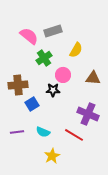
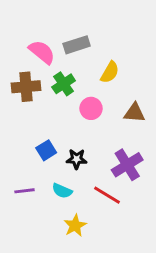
brown cross: (18, 85) -> (26, 87), moved
black star: (53, 90) -> (77, 159), moved
purple cross: (88, 114) -> (127, 165), turned 35

